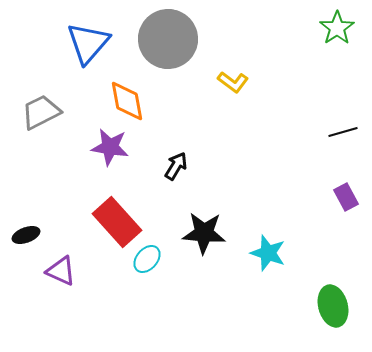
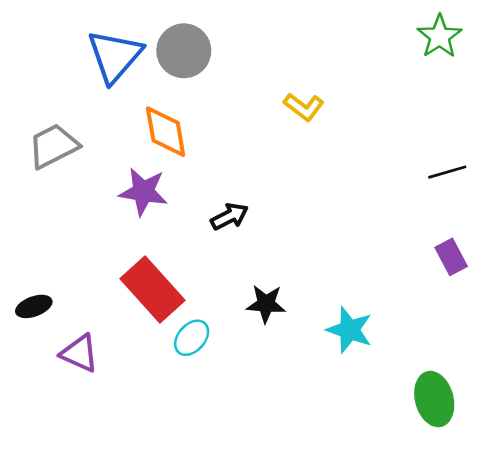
gray circle: (168, 39) -> (184, 51), moved, size x0.7
black arrow: (176, 166) -> (229, 216), turned 32
black star: (204, 233) -> (266, 304), size x0.7

